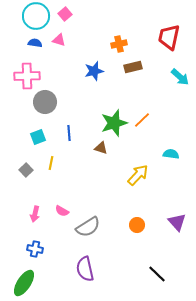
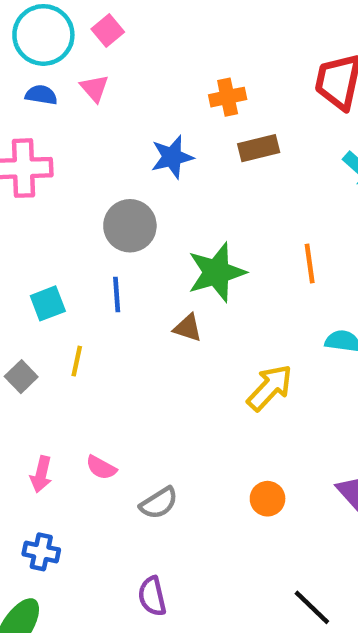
pink triangle: (59, 40) -> (94, 88), turned 32
gray circle: (45, 102) -> (130, 226), moved
orange line: (142, 120) -> (310, 263), moved, turned -54
gray semicircle: (88, 227) -> (159, 503), size x0.7
purple semicircle: (85, 269) -> (152, 596), size x0.7

